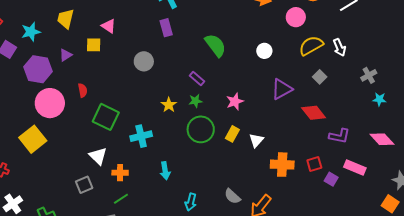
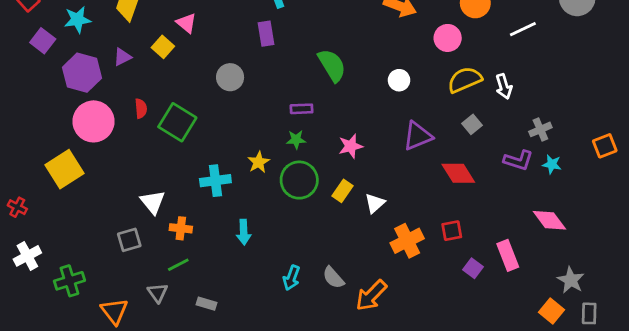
yellow square: (94, 45) -> (163, 47), turned 35
purple rectangle: (197, 79) -> (301, 109), turned -49
yellow star: (169, 105) -> (259, 162), moved
green square: (106, 117) -> (177, 122), moved
purple L-shape: (339, 136) -> (518, 160), moved
red square: (314, 164) -> (452, 231), moved
orange cross: (282, 165) -> (407, 241), turned -35
pink rectangle: (355, 167) -> (508, 255), turned 40
cyan arrow: (191, 202) -> (291, 278), moved

